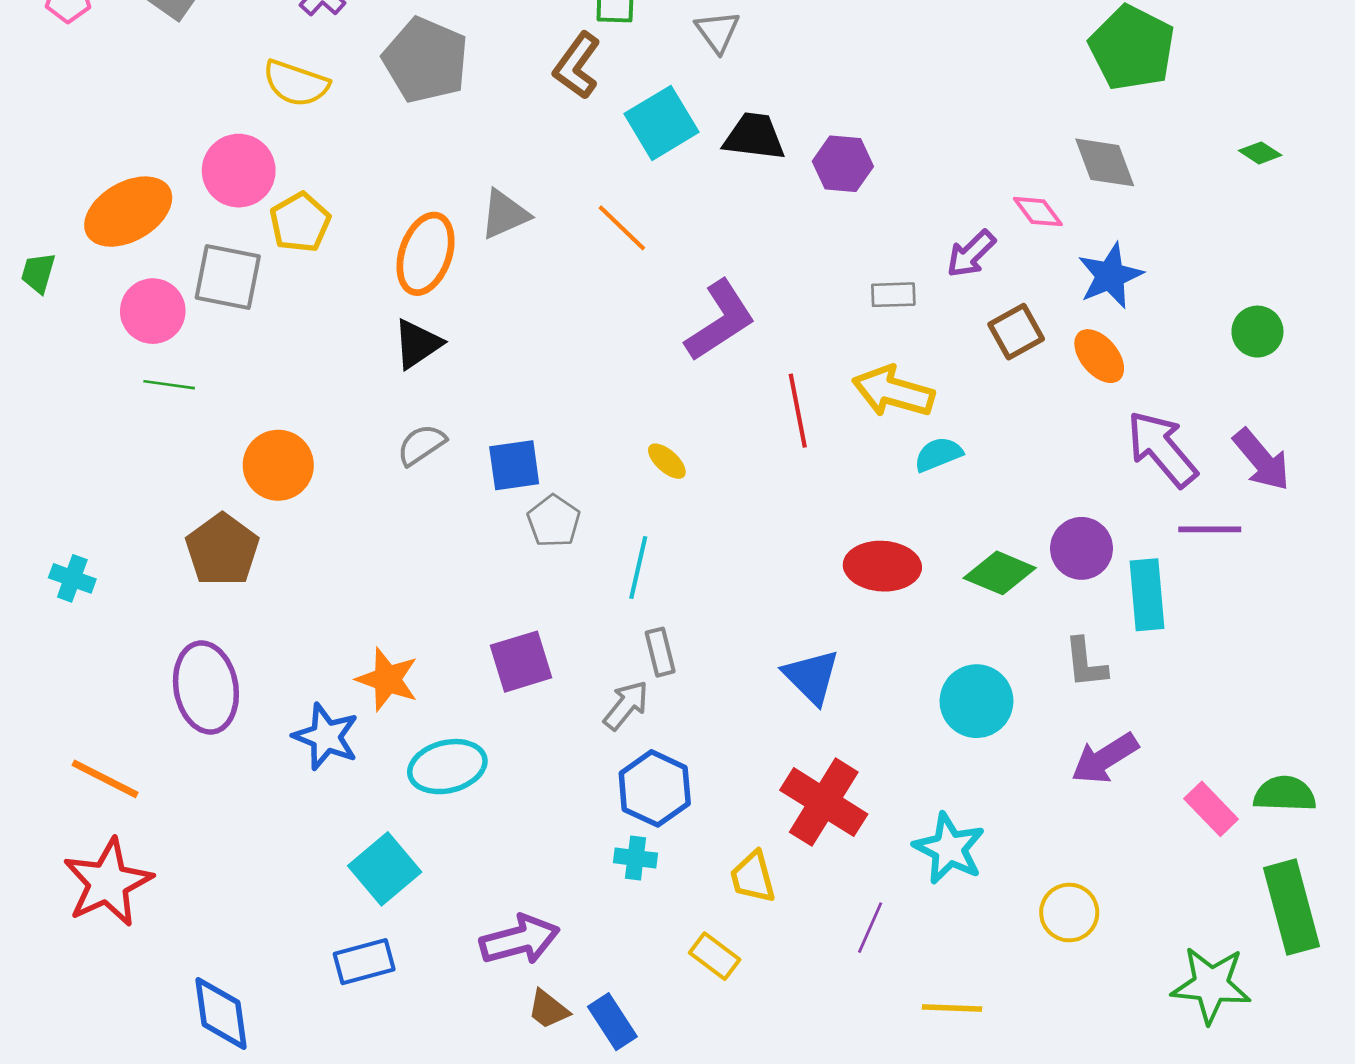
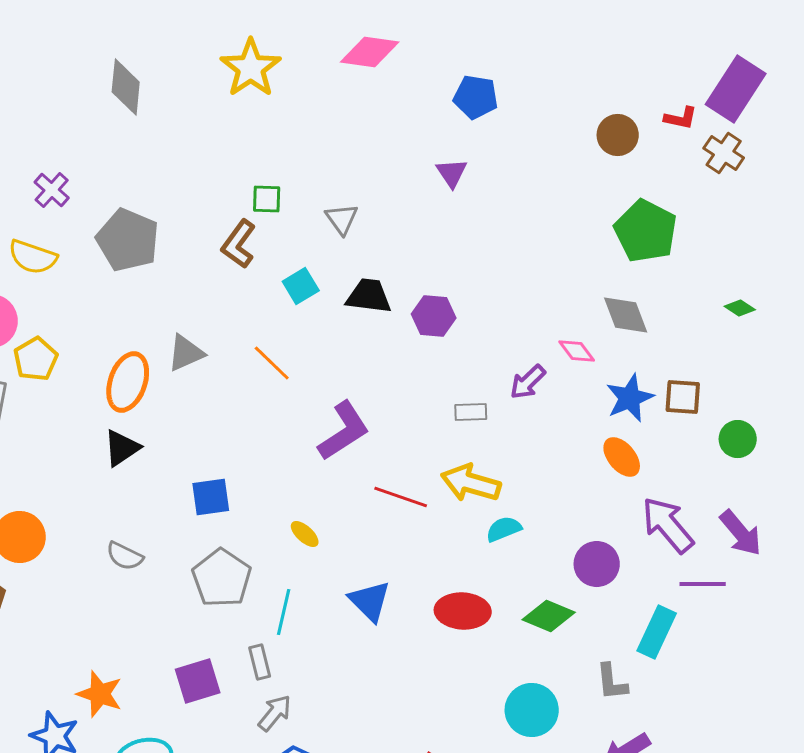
cyan square: (661, 123) -> (301, 286), size x0.7
brown square: (1016, 332) -> (683, 397), moved, turned 33
red line: (798, 411) -> (401, 497), turned -60
gray semicircle: (421, 445) -> (125, 556), moved, turned -120
blue square: (514, 465) -> (211, 497), moved
gray pentagon: (554, 521) -> (222, 578), size x1.5
purple circle: (1081, 548) -> (597, 564), moved
cyan rectangle: (1147, 595) -> (657, 632), turned 30
gray rectangle: (660, 652) -> (260, 662), moved
blue triangle: (811, 677) -> (370, 601), moved

